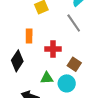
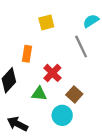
red cross: (53, 49) -> (52, 73), turned 35
green triangle: (47, 78) -> (39, 94), moved

